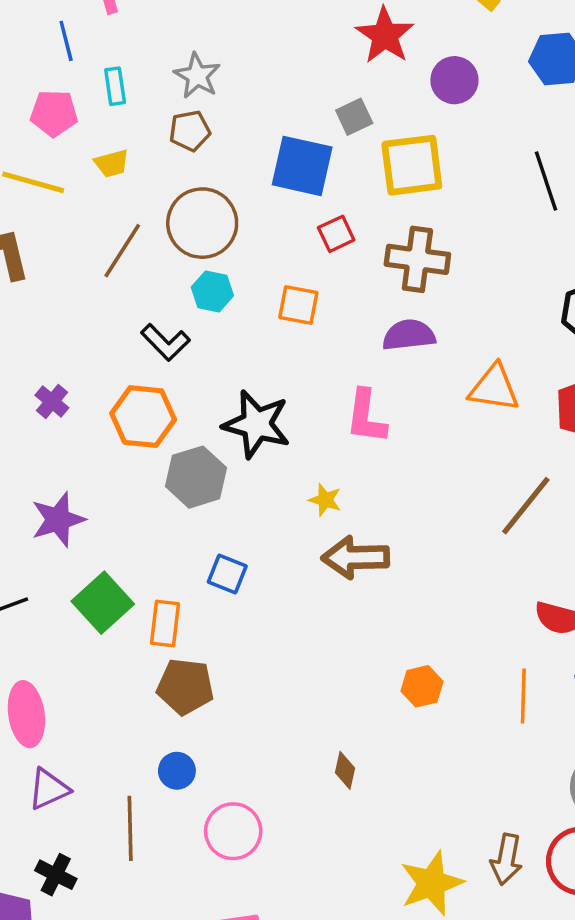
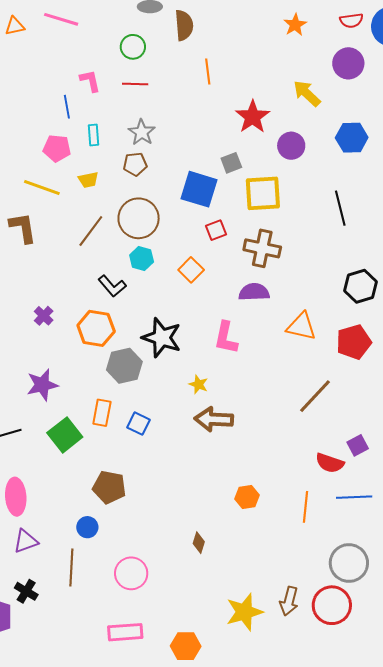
orange square: (298, 305) -> (191, 270), turned 30
orange rectangle: (165, 624) -> (102, 413), moved
blue circle: (177, 771) -> (87, 527), moved

